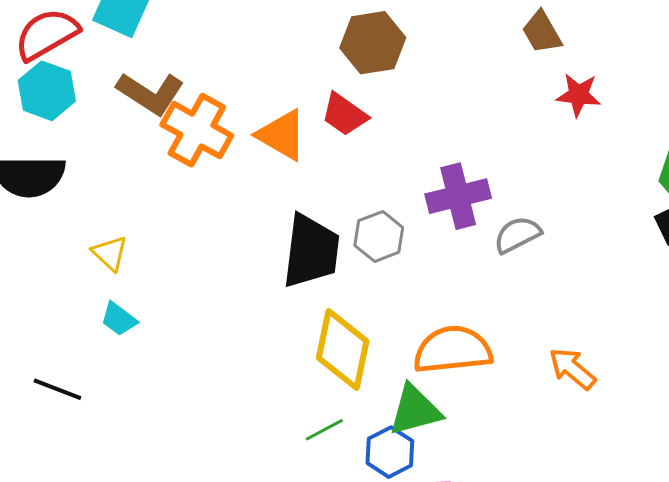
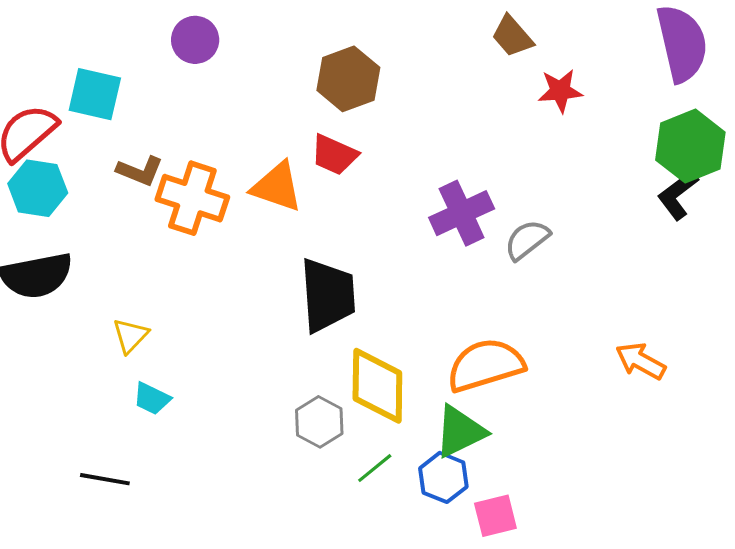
brown L-shape: (150, 93) -> (140, 171), size x0.7
gray hexagon: (379, 236) -> (319, 422), moved
yellow triangle: (110, 253) -> (130, 336), turned 42
orange arrow: (572, 369) -> (641, 361), moved

